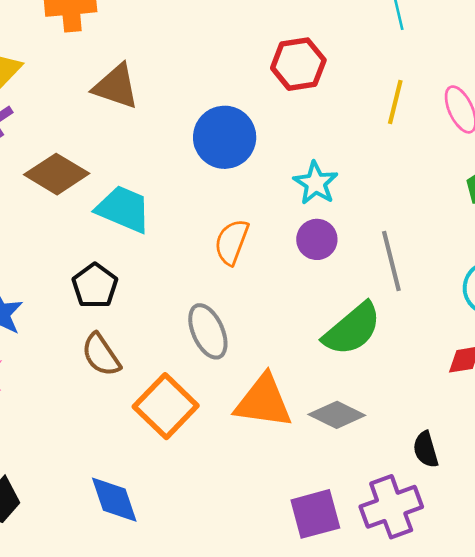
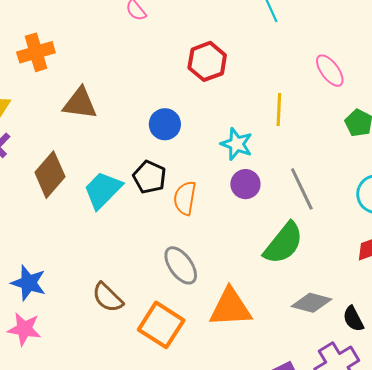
yellow line: (395, 102) -> (279, 109), moved
blue circle: (225, 137) -> (165, 124), size x0.7
brown diamond: (57, 174) -> (50, 175), turned -69
cyan trapezoid: (123, 209) -> (103, 190), turned -57
black pentagon: (95, 286) -> (149, 177), moved
gray diamond: (337, 415) -> (312, 303), moved

